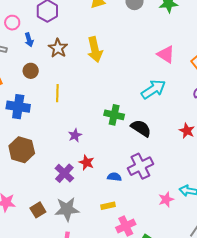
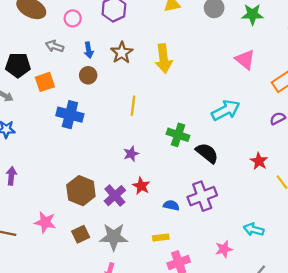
blue arrow: (29, 40) -> (89, 50), moved
pink triangle: (166, 54) -> (245, 60), moved
yellow line: (57, 93) -> (133, 106), moved
brown hexagon: (22, 150) -> (81, 191), moved
pink star: (166, 199) -> (224, 249), moved

